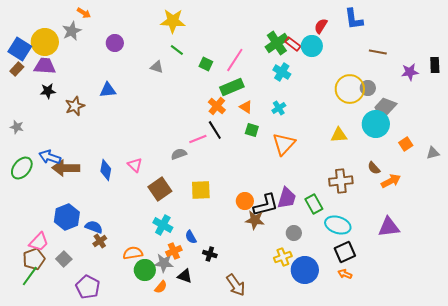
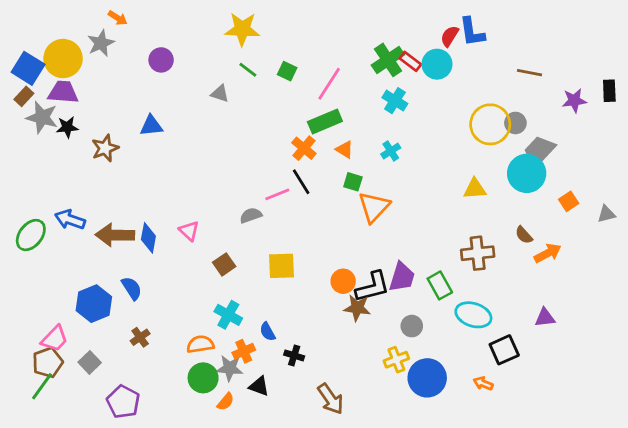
blue L-shape: (354, 19) -> (472, 32), moved
green square: (206, 64) -> (287, 71), moved
gray star: (17, 127) -> (42, 117), moved, size x1.6
orange triangle: (284, 144) -> (374, 207), moved
brown arrow: (66, 168) -> (115, 235), moved
brown square: (160, 189) -> (224, 264), size x0.7
blue semicircle: (94, 227) -> (132, 288), moved, turned 36
purple triangle: (389, 227) -> (545, 318), size x0.7
black square: (345, 252) -> (504, 350), moved
orange semicircle: (133, 253) -> (200, 344), moved

